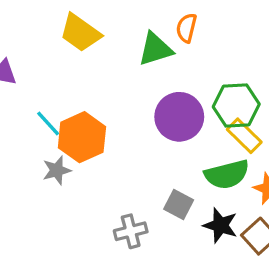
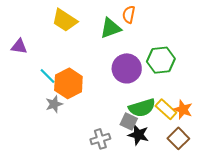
yellow rectangle: (244, 136) -> (166, 109), moved
green semicircle: (227, 174) -> (142, 108), moved
black star: (220, 225) -> (138, 135), moved

